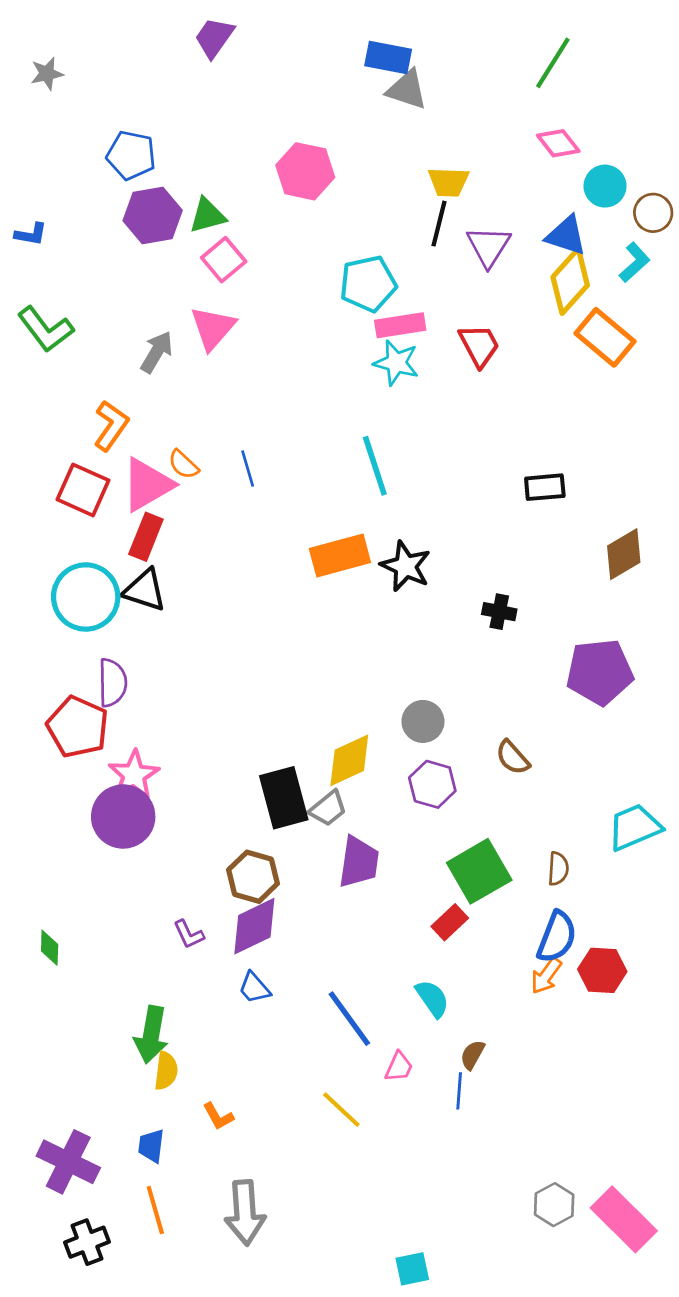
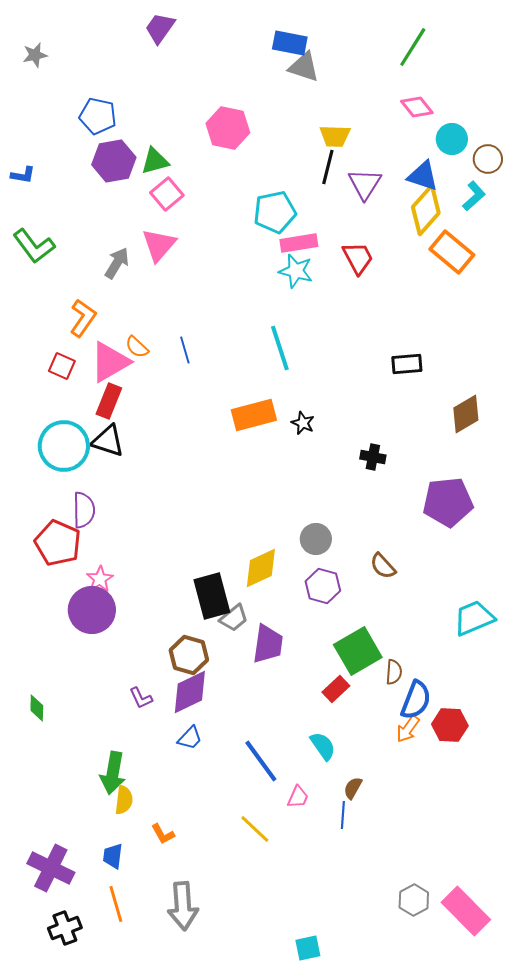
red square: (83, 490) -> (62, 366), size x0.7
black star: (406, 566) -> (303, 423), size x0.6
pink star: (134, 775) -> (100, 579), size x0.7
gray trapezoid: (328, 808) -> (234, 618), moved
brown semicircle: (558, 869) -> (394, 672), moved
blue trapezoid: (254, 988) -> (190, 738), turned -96

